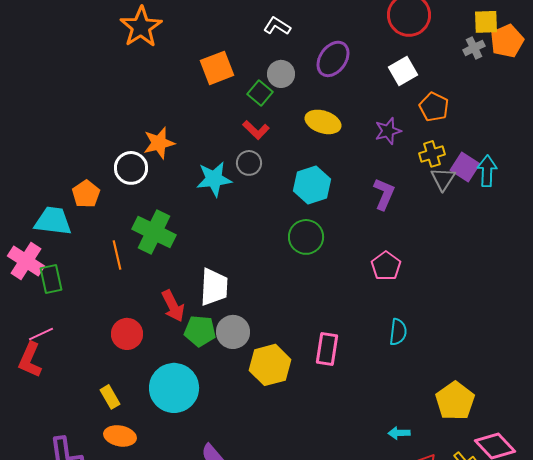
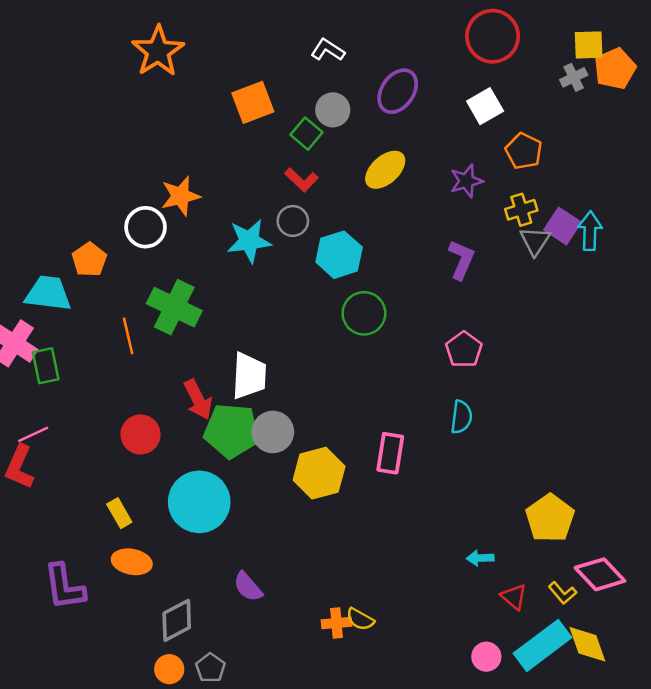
yellow ellipse: (323, 122) -> (385, 170), turned -60
cyan hexagon: (312, 185) -> (339, 255), moved
green pentagon: (200, 331) -> (232, 431), size x1.4
cyan semicircle: (398, 332) -> (461, 417), moved

